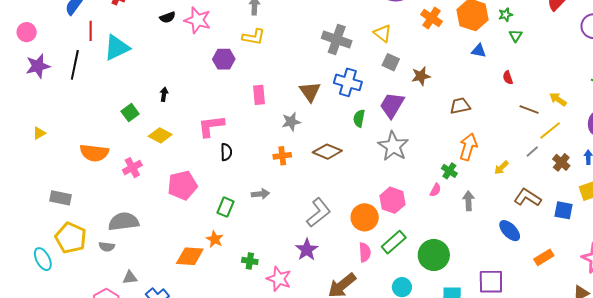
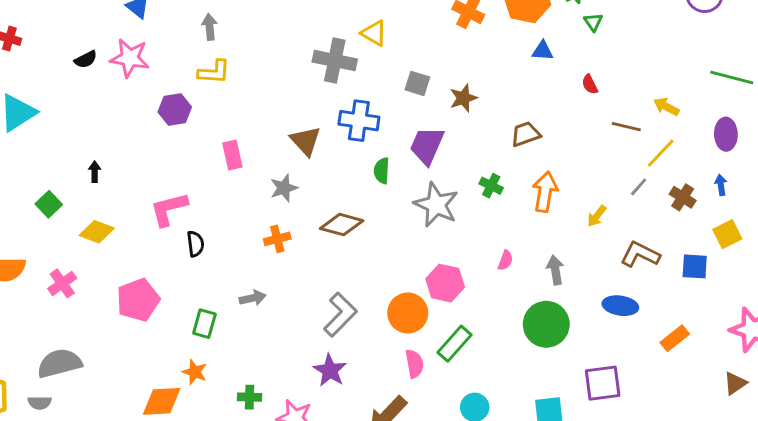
yellow triangle: (383, 33) -> (374, 33), moved
green cross: (449, 171) -> (491, 186), moved
blue ellipse: (510, 231) -> (620, 306), turned -30
green circle: (434, 255) -> (546, 324), moved

